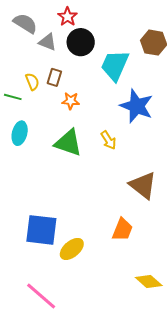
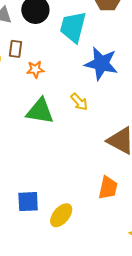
blue square: (41, 230) -> (28, 202), size x0.7

